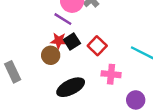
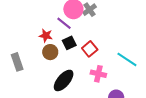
red star: (59, 41) -> (46, 36), moved
black ellipse: (71, 87) -> (64, 80), turned -30

